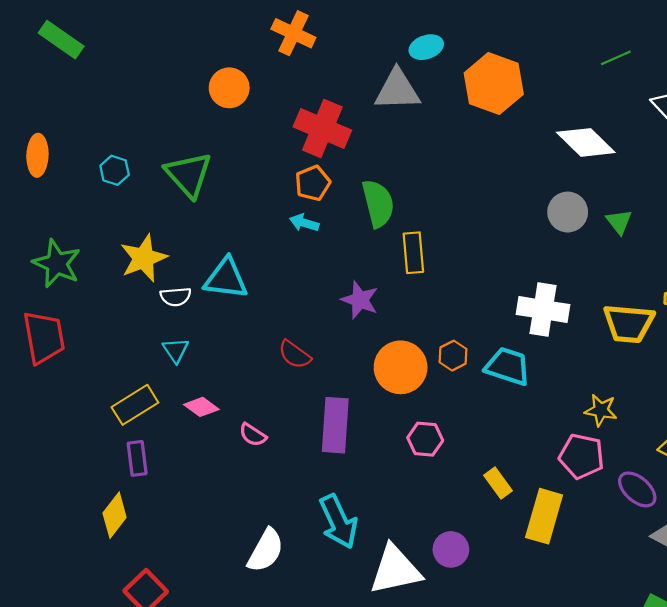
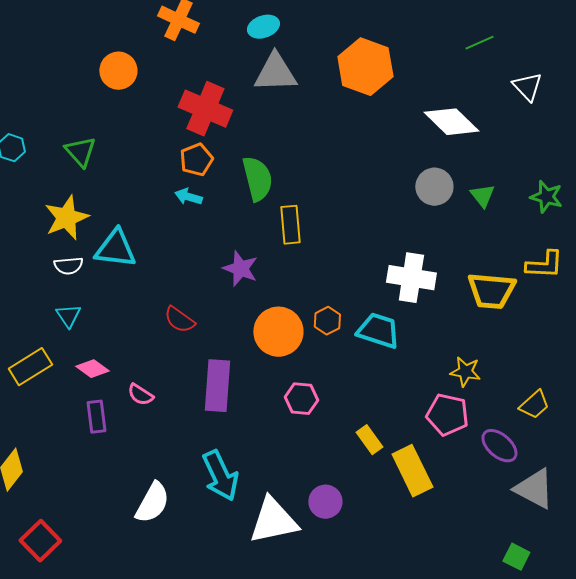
cyan ellipse: (426, 47) -> (263, 27), moved
green triangle: (188, 175) -> (80, 152), size x0.7
yellow star: (144, 258) -> (66, 218), moved
purple rectangle: (137, 458) -> (96, 417), moved
yellow rectangle: (544, 516) -> (412, 471), turned -42

